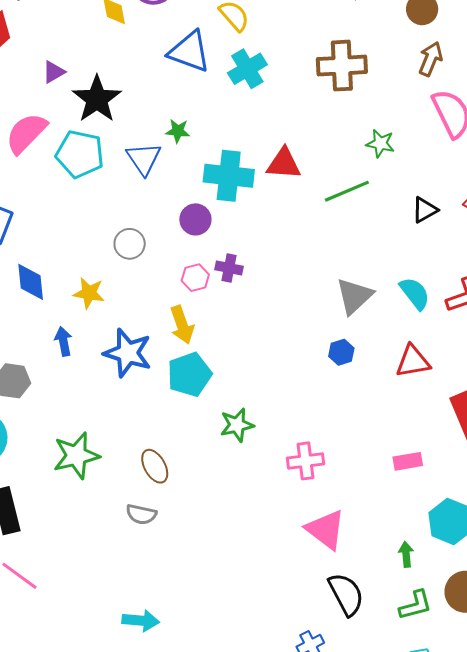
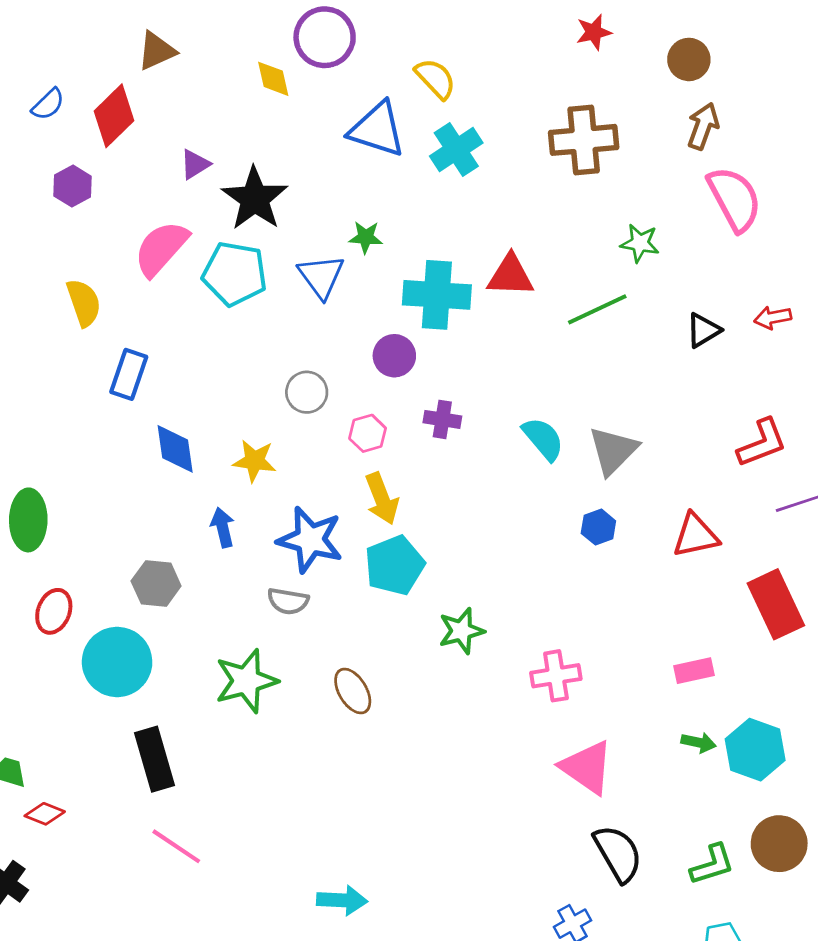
pink hexagon: (195, 278) -> (368, 433), moved
cyan semicircle: (415, 293) -> (543, 439), moved
gray semicircle: (141, 514) -> (288, 601), moved
green arrow: (406, 554) -> (699, 742), moved, turned 110

